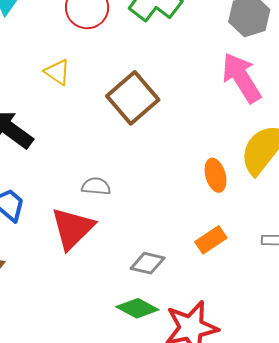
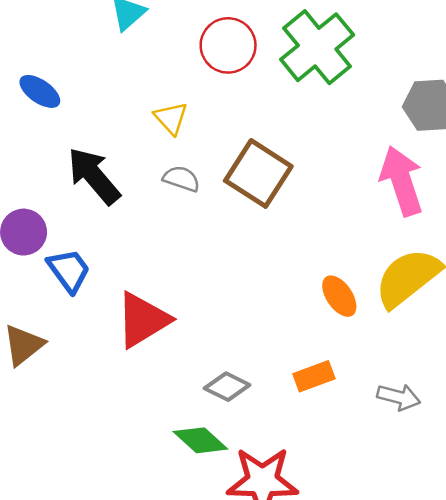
brown square: (133, 98) -> (258, 173), turned -30
orange ellipse: (215, 175) -> (339, 296), turned -32
gray semicircle: (96, 186) -> (181, 179), moved

